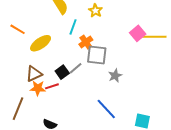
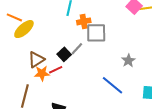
orange cross: (86, 42) -> (84, 21), turned 32
yellow ellipse: (41, 43) -> (24, 29), moved
gray star: (115, 76) -> (128, 61), moved

